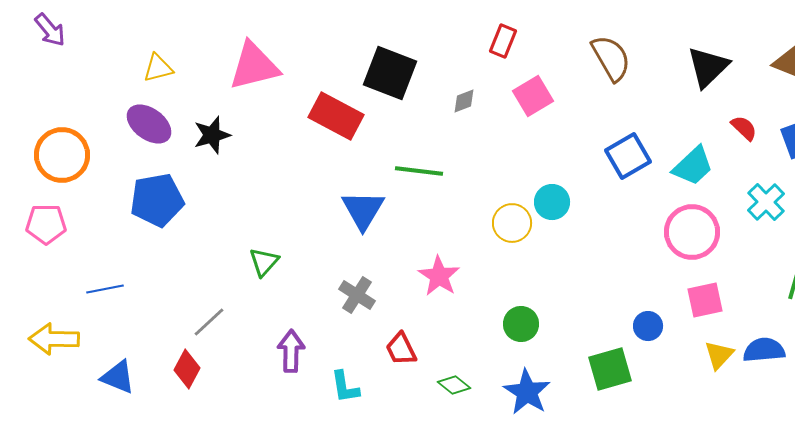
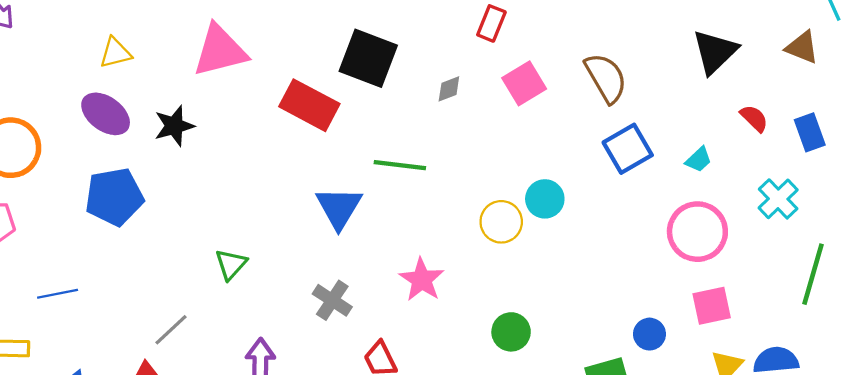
brown semicircle: (611, 58) -> (606, 78), moved
cyan trapezoid: (693, 166) -> (699, 160), size x0.6

